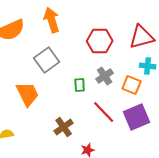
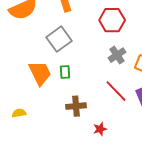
green rectangle: (80, 85) -> (65, 72), moved
brown cross: (64, 127) -> (76, 106), turned 30

